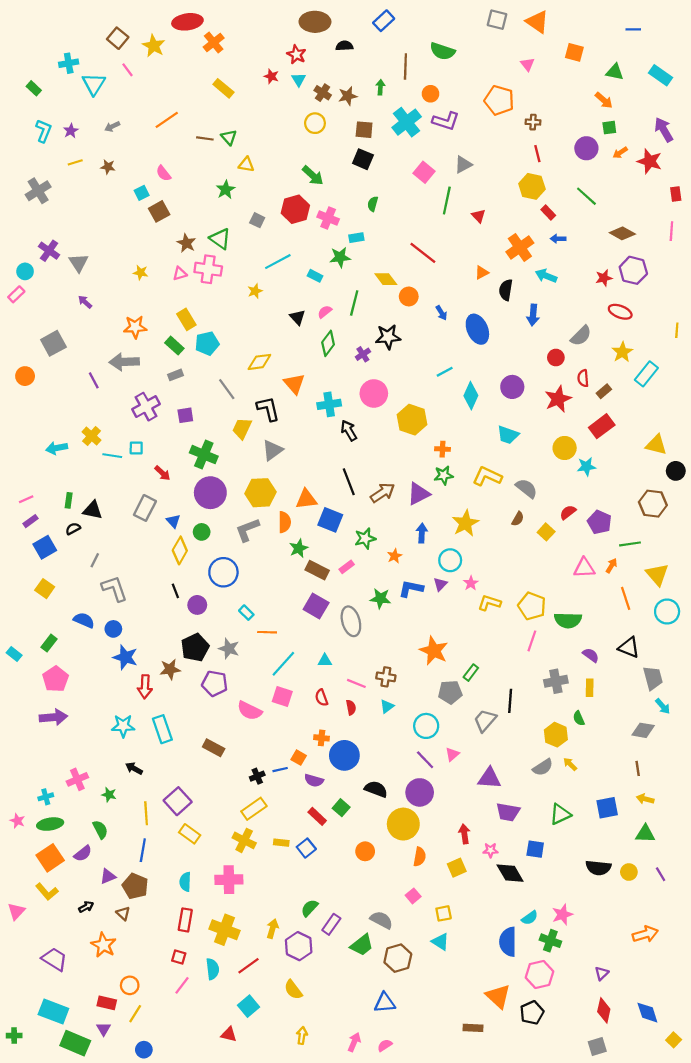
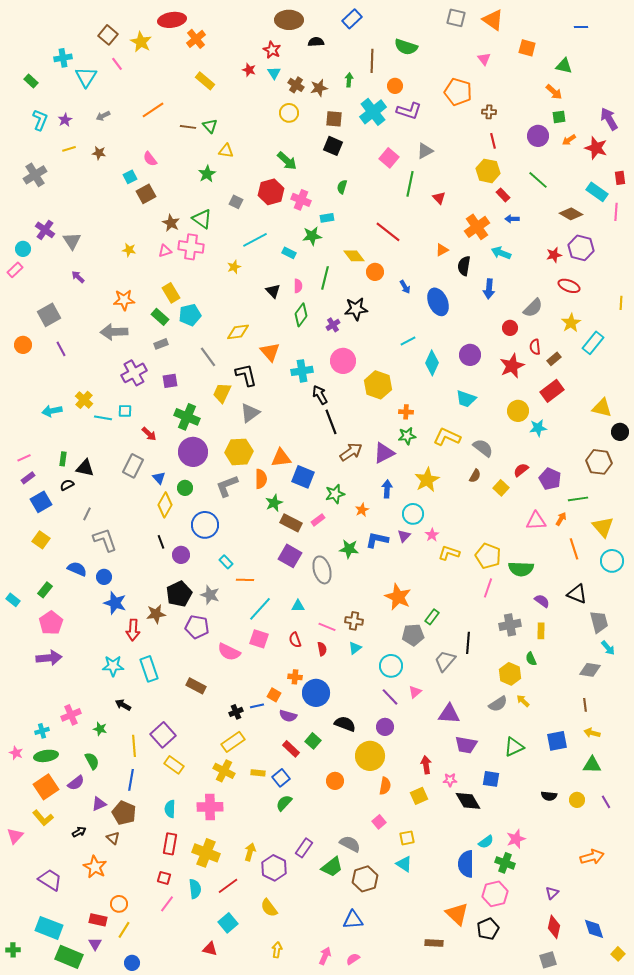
cyan rectangle: (661, 75) -> (597, 192), moved
pink semicircle: (325, 312) -> (298, 286), turned 128
purple line: (94, 380) -> (61, 349), moved
black line: (349, 482) -> (331, 422), moved
purple circle: (420, 792) -> (385, 727), size x0.7
black semicircle: (598, 868) -> (549, 796), size x0.7
green semicircle: (310, 908) -> (284, 803), moved

